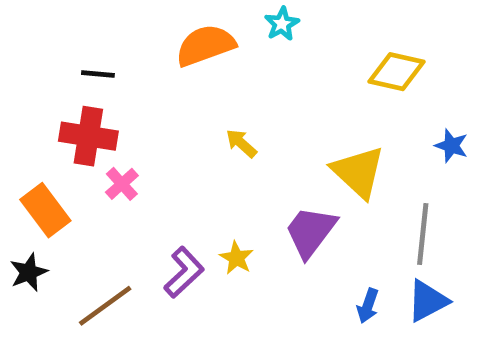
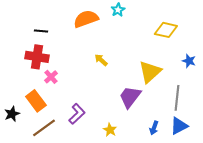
yellow triangle: (358, 172) -> (150, 72), turned 35
orange rectangle: (45, 210) -> (36, 101), moved
yellow star: (236, 258) -> (110, 130), moved

